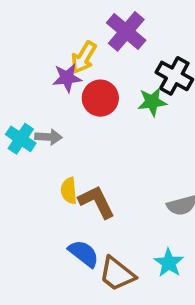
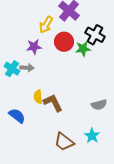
purple star: (67, 78) -> (34, 47), moved
red circle: (100, 98) -> (64, 42), moved
blue semicircle: (84, 254) -> (17, 116), moved

